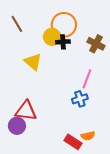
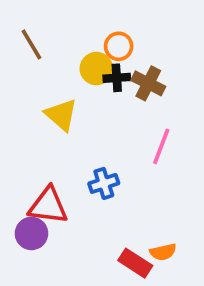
orange circle: (64, 25) -> (119, 46), size x0.6
brown cross: (96, 44) -> (148, 83), moved
blue cross: (80, 99) -> (104, 183), moved

